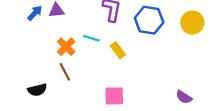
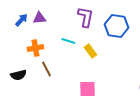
orange cross: (66, 47) -> (35, 48), moved, turned 35
black semicircle: (37, 90) -> (18, 75), moved

